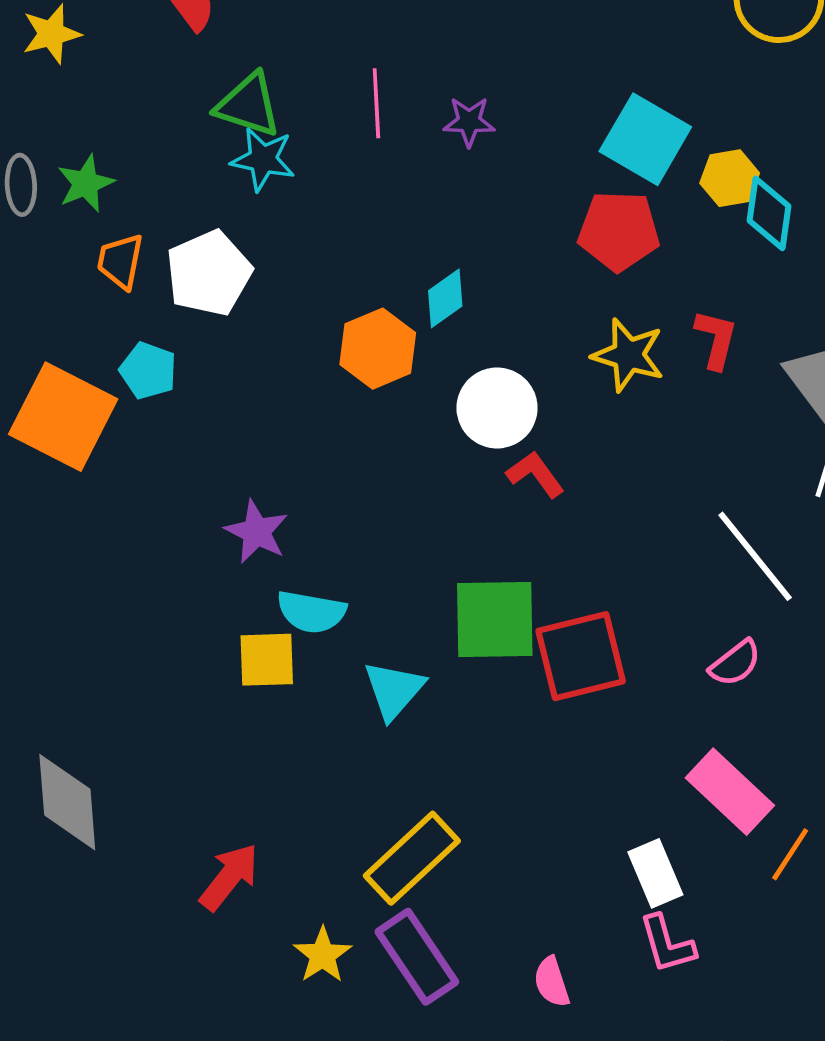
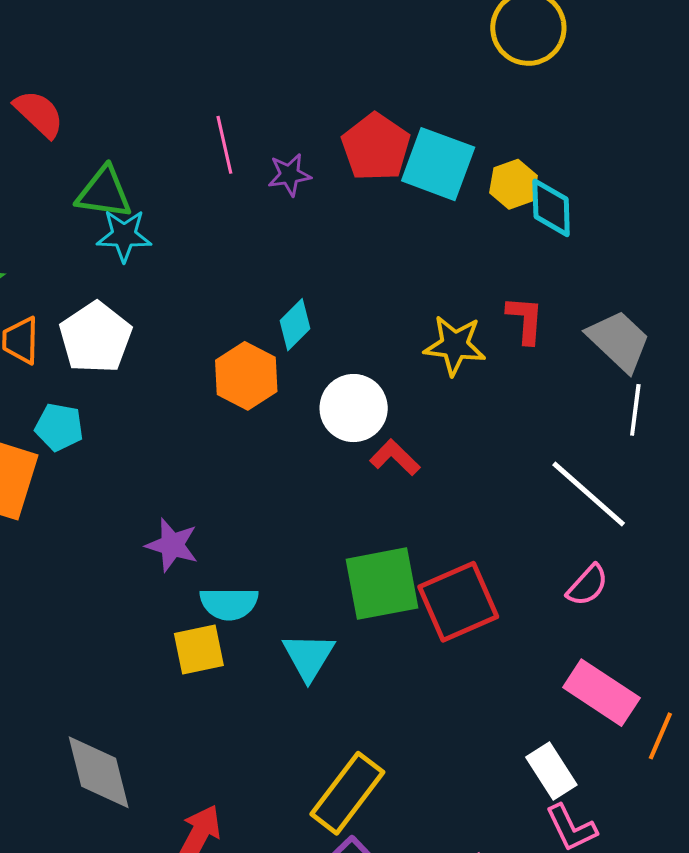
pink line: (376, 103) -> (224, 145), moved
red pentagon: (619, 231) -> (376, 147), moved, turned -30
gray diamond: (67, 802) -> (99, 772), moved

